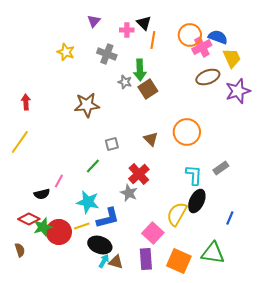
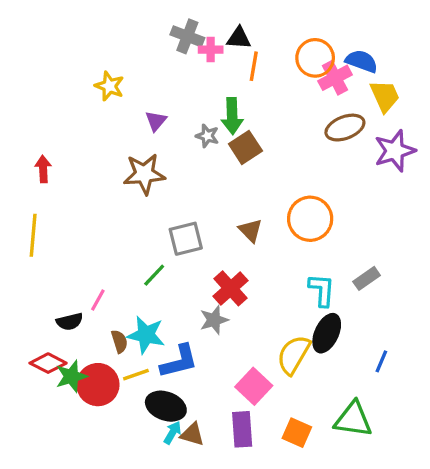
purple triangle: (94, 21) -> (156, 121), moved
black triangle: (144, 23) -> (239, 38), turned -42
gray cross: (107, 54) -> (187, 36), moved
yellow line: (20, 142) -> (33, 235), turned -30
gray square: (112, 144) -> (186, 239), size x1.5
gray star: (129, 193) -> (214, 320), turned 30
brown semicircle: (20, 250) -> (119, 341), moved
orange square: (179, 261) -> (297, 433), size x0.7

